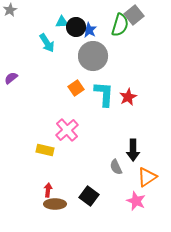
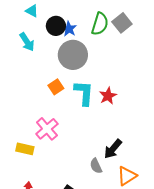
gray square: (134, 15) -> (122, 23), moved
cyan triangle: (62, 22) -> (32, 11), moved, turned 32
black arrow: (133, 150) -> (113, 149), turned 40

